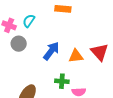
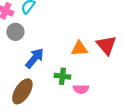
blue arrow: (51, 51) -> (35, 58), moved

